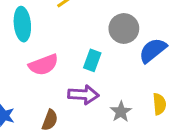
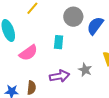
purple arrow: (83, 95) -> (60, 76), moved
brown semicircle: (50, 120) -> (31, 88), moved

